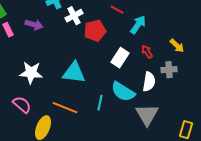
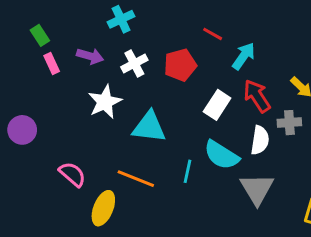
white cross: (74, 16) -> (134, 63), moved
red arrow: (147, 52) -> (257, 96), size x1.6
white star: (31, 73) -> (105, 102), moved, turned -30

